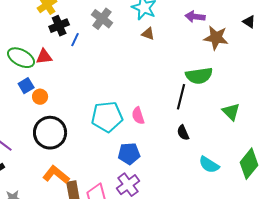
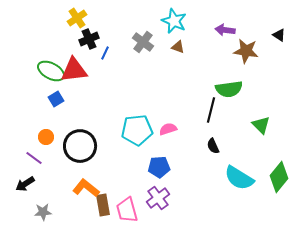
gray cross: (102, 19) -> (143, 42), moved
red triangle: (44, 57) -> (74, 70), size x1.6
orange circle: (40, 97) -> (46, 137), moved
pink semicircle: (138, 116) -> (168, 129), turned 90
cyan semicircle: (209, 165) -> (239, 178), size x1.4

